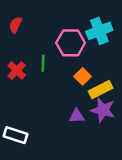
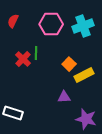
pink hexagon: (71, 43) -> (51, 24), moved
red cross: (17, 70) -> (23, 59), moved
purple star: (103, 110) -> (86, 119), moved

